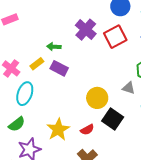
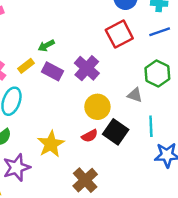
purple cross: (86, 30) -> (87, 68), moved
green arrow: (54, 47) -> (46, 46), turned -32
red semicircle: (87, 130) -> (90, 136), moved

